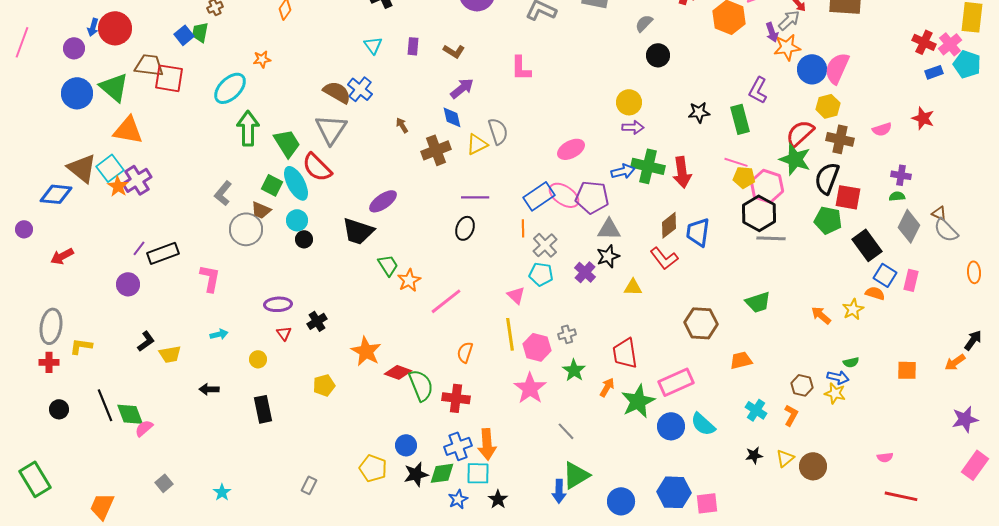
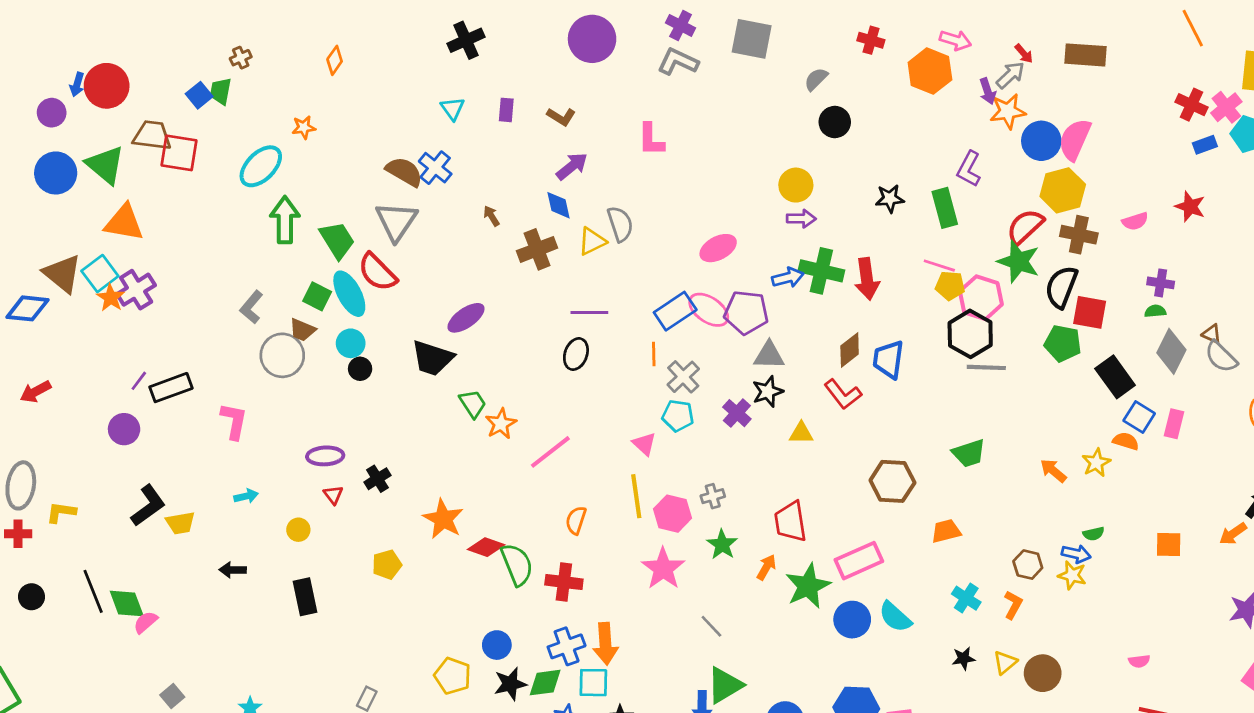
yellow hexagon: (828, 106) -> (1063, 190), size x1.4
black L-shape: (146, 341) -> (148, 506), size x1.5

